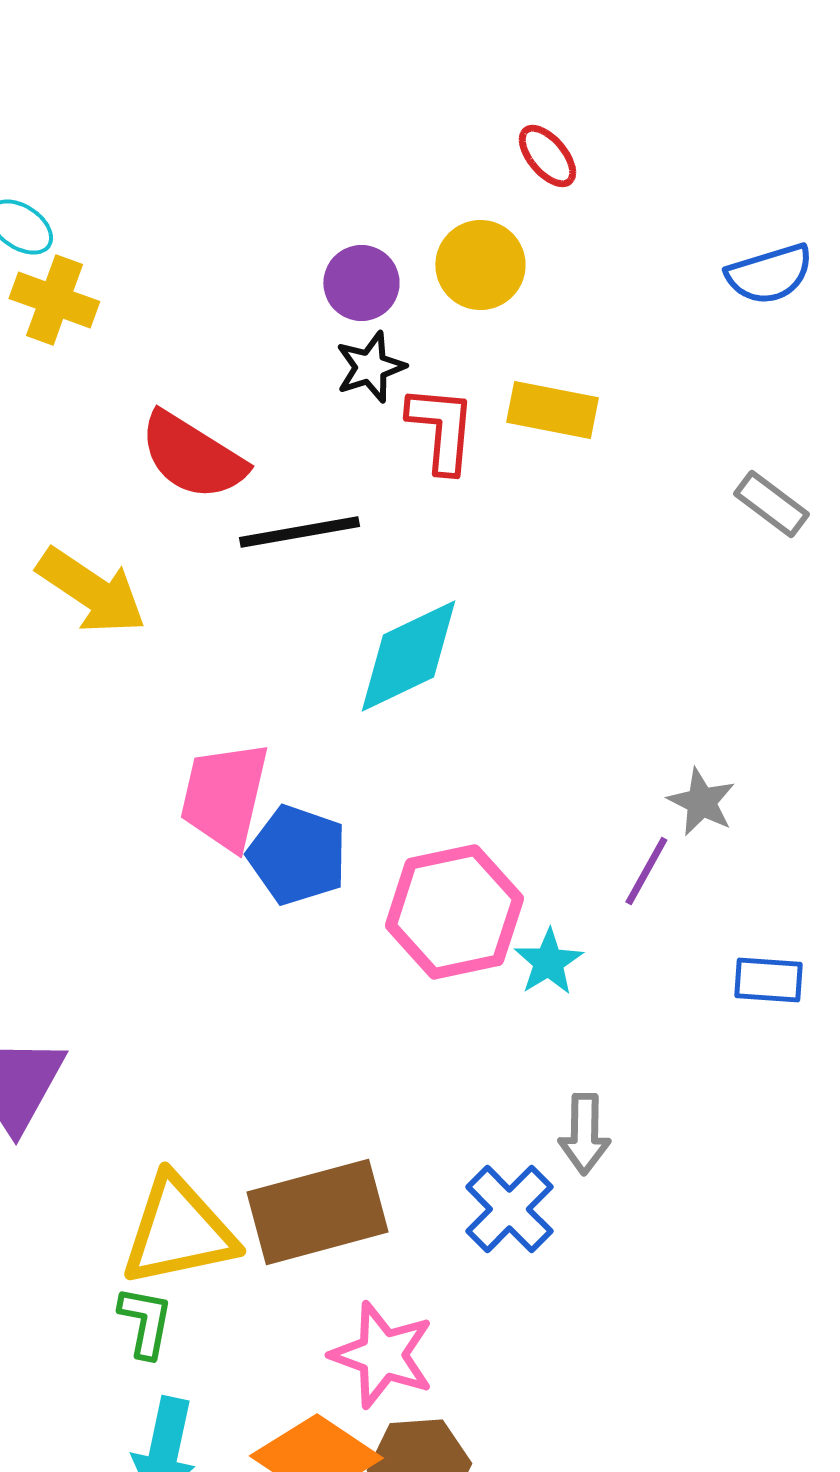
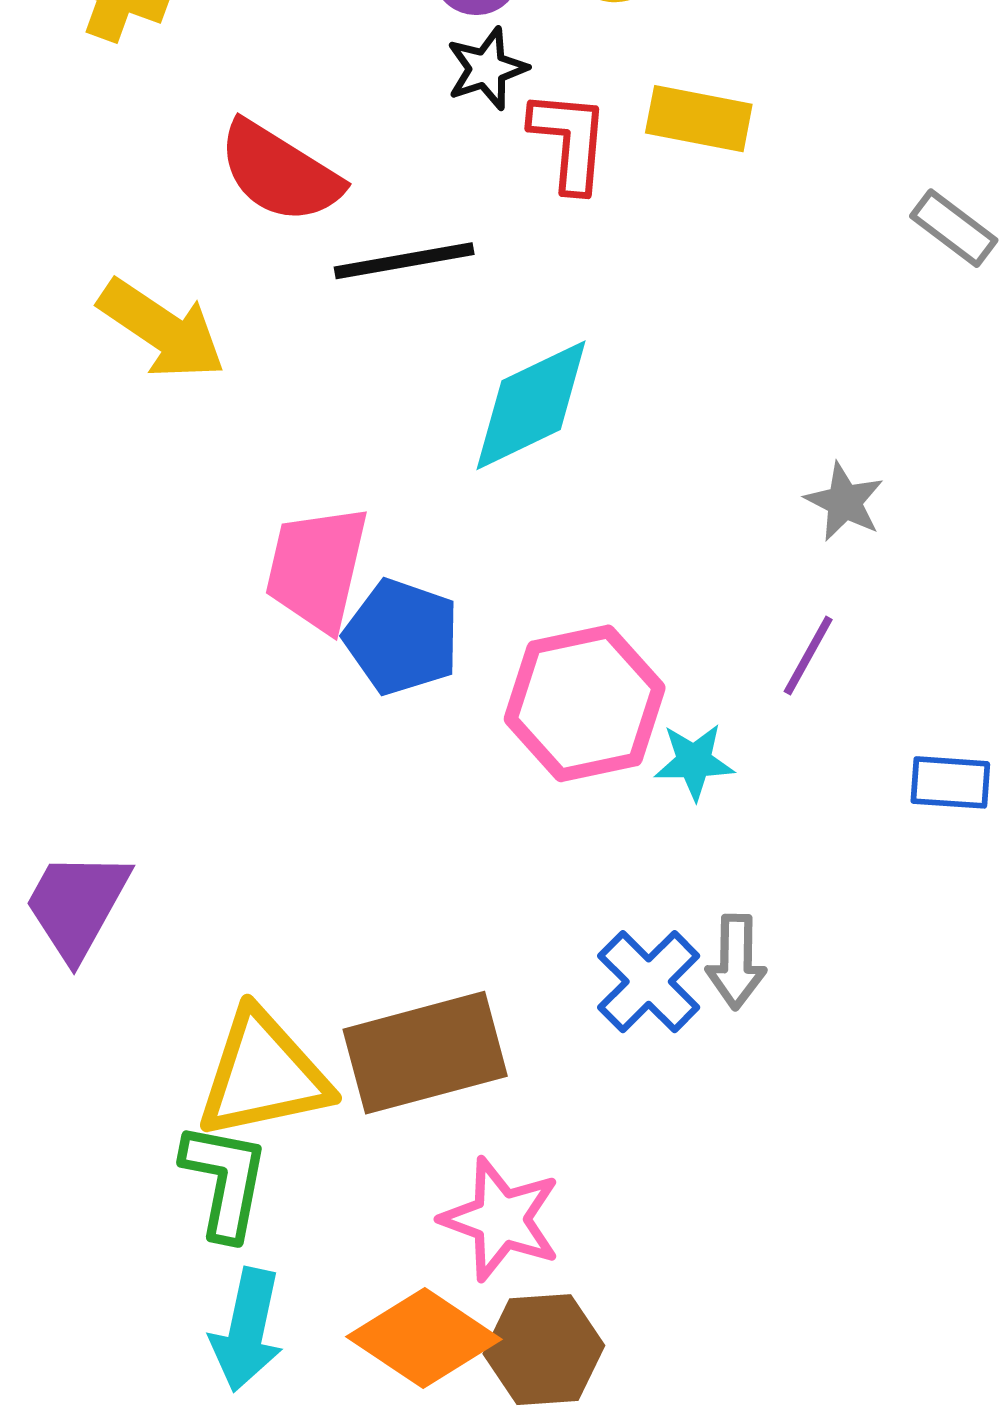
gray star: (701, 802) -> (844, 502), moved
cyan star: (548, 962) -> (694, 761), turned 30
blue cross: (509, 1209) -> (649, 982), moved
green L-shape: (145, 1322) -> (225, 1181), size x1.4

